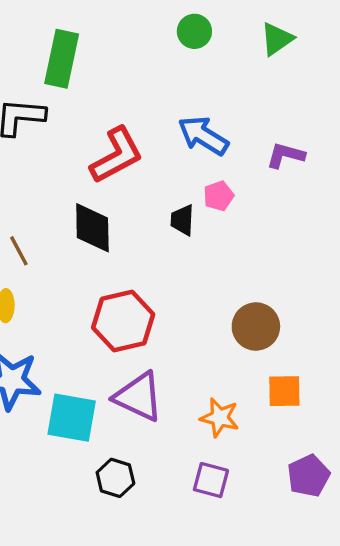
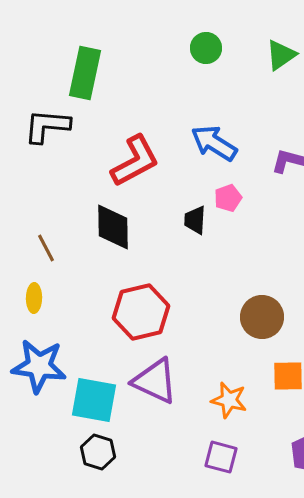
black hexagon: (115, 478) -> (98, 452), moved

